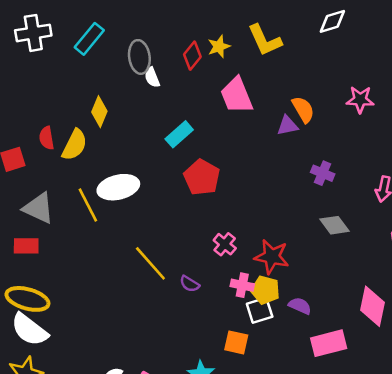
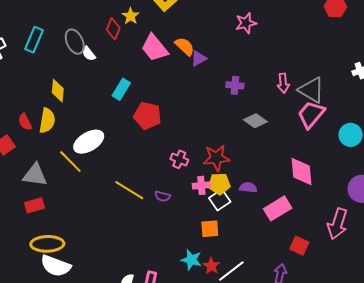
orange semicircle: (303, 109) -> (185, 46), moved

